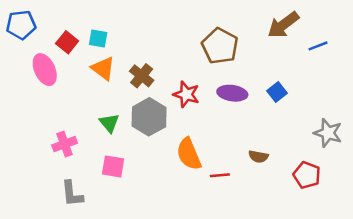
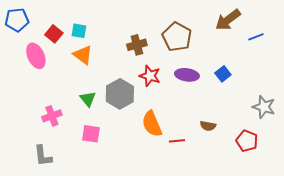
brown cross: (142, 76) -> (137, 45), moved, turned 36
gray L-shape: (72, 194) -> (43, 156), moved

